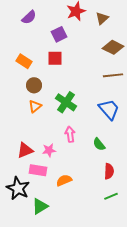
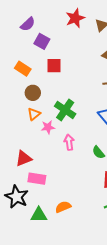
purple square: (59, 34) -> (42, 41), moved, turned -35
pink star: (49, 150) -> (48, 127), moved
orange semicircle: (64, 180) -> (63, 207), moved
green triangle: (40, 206) -> (39, 215), turned 30

